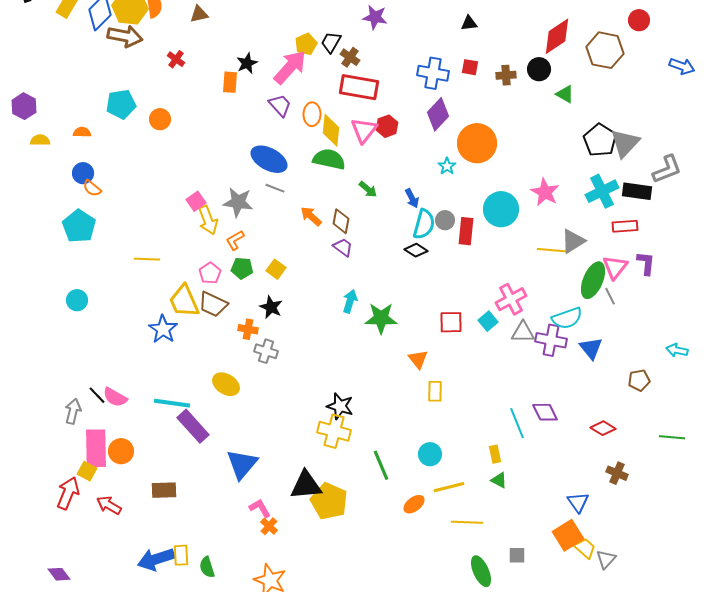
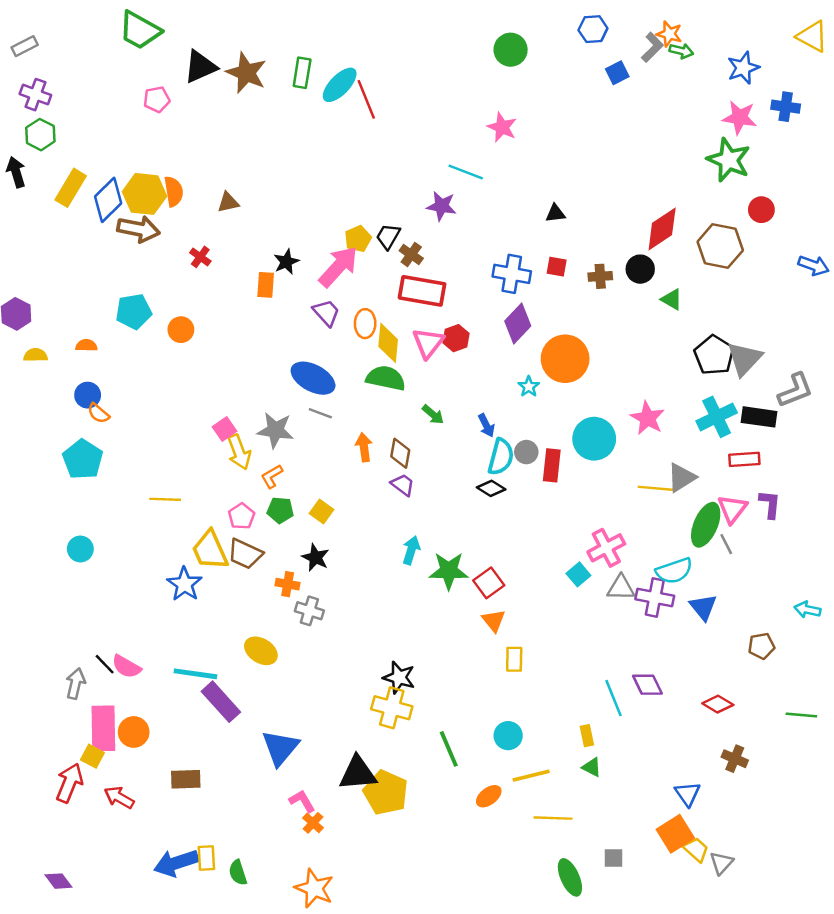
orange arrow: (311, 216) -> (364, 447), turned 40
red square: (451, 322) -> (489, 583), moved, turned -35

